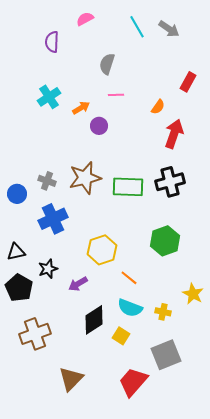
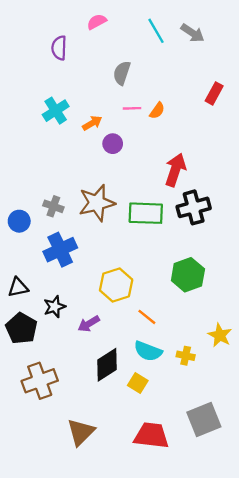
orange semicircle: (158, 107) -> (157, 111), moved
red arrow: (174, 134) -> (175, 170), moved
gray square: (166, 355) -> (204, 420), moved
red trapezoid: (133, 382) -> (151, 435), turned 56

